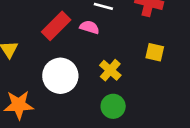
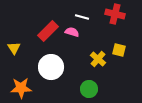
yellow cross: (110, 70) -> (98, 59), moved

